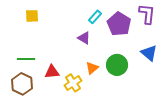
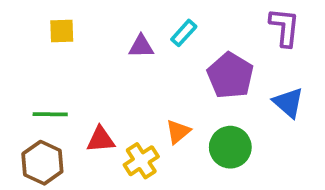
purple pentagon: (119, 24) -> (230, 76), moved
purple triangle: (84, 38) -> (141, 46), moved, turned -32
green circle: (117, 65) -> (230, 147), moved

